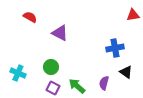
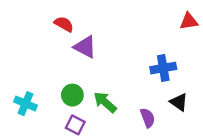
red semicircle: (30, 17) -> (64, 24), moved
purple semicircle: (104, 83) -> (148, 118), turned 144
green arrow: (77, 86) -> (105, 102), moved

